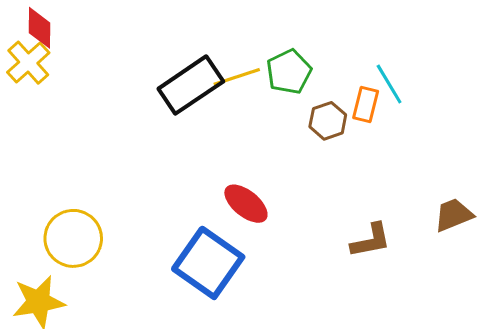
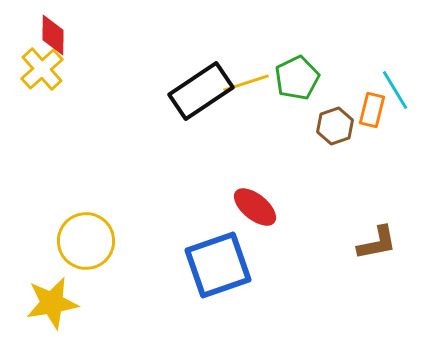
blue square: (208, 263) -> (218, 265), turned 36

